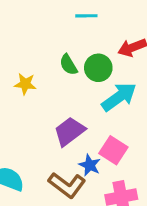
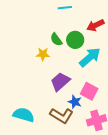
yellow star: (25, 84) -> (43, 54), moved

